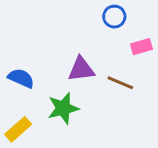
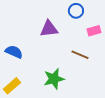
purple triangle: (81, 69) -> (49, 29), moved
green star: (63, 108) -> (54, 79), moved

